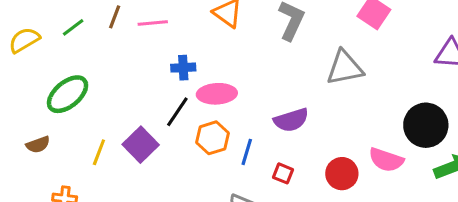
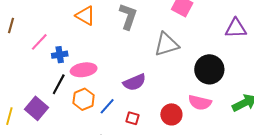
pink line: (153, 23) -> (39, 42), moved, turned -36
black circle: (426, 125) -> (209, 69), moved
blue line: (247, 152) -> (107, 106), turned 30

